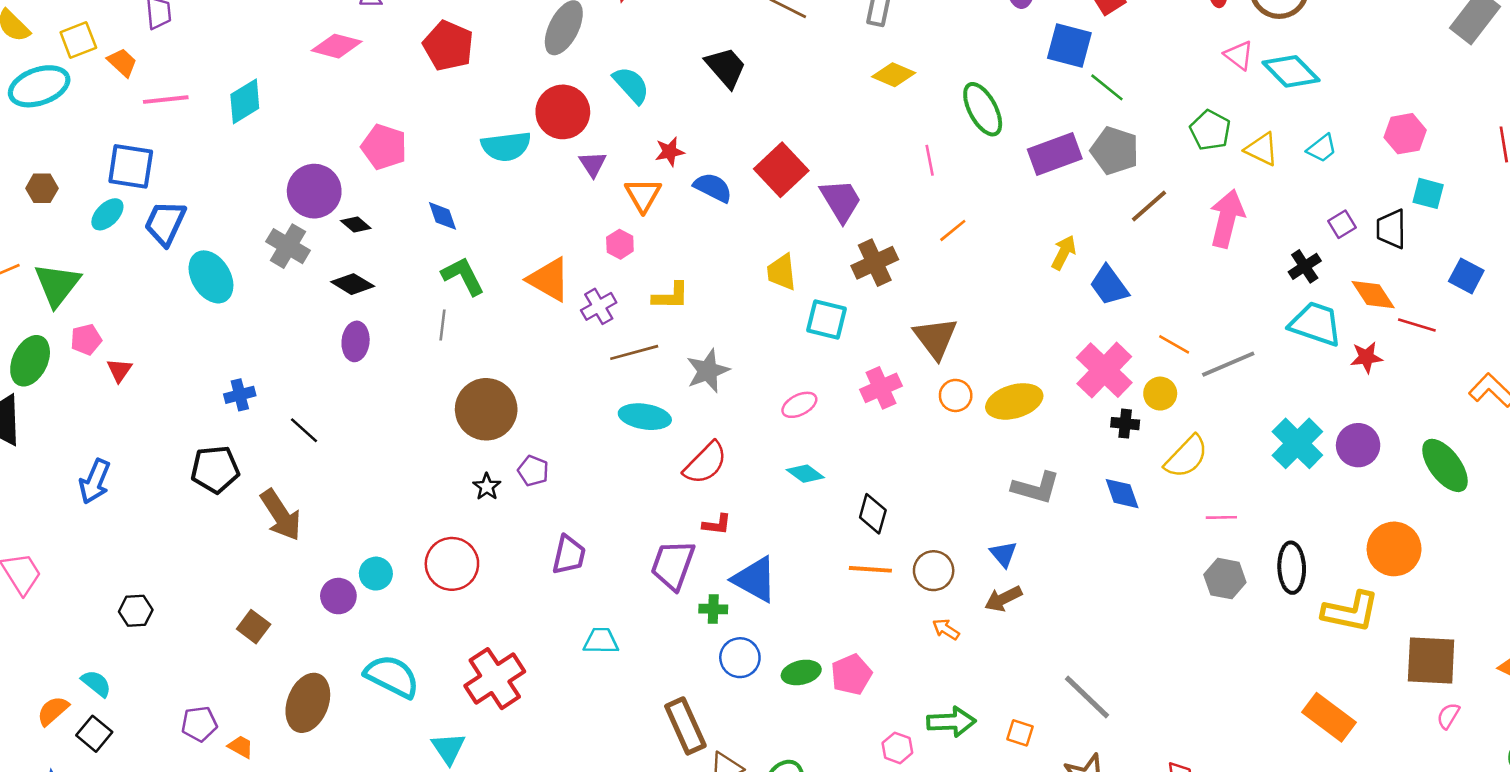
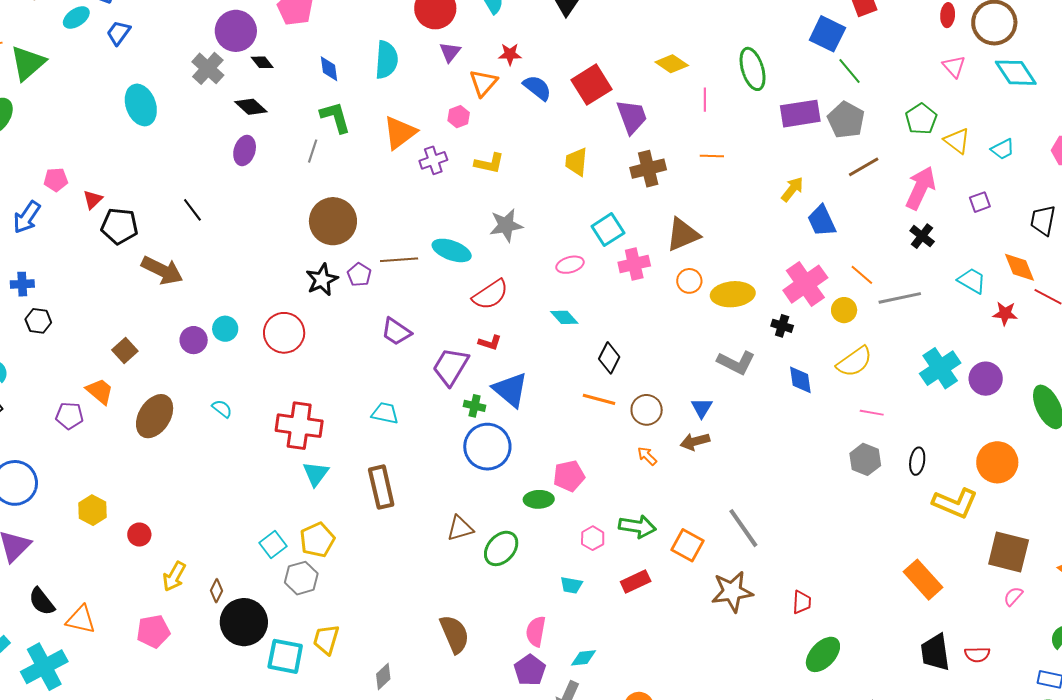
cyan diamond: (1291, 71) -> (1016, 73), moved
yellow diamond: (894, 75) -> (672, 64), moved
cyan semicircle: (506, 146) -> (387, 60), moved, turned -90
blue trapezoid: (165, 223) -> (119, 33), size x0.7
purple square: (1342, 224) -> (980, 202), moved
orange line: (953, 230) -> (712, 156), turned 30
black cross: (1305, 266) -> (922, 236), moved, turned -30
cyan ellipse: (211, 277) -> (141, 105), moved
orange triangle: (549, 279) -> (400, 133), turned 42
cyan square: (826, 320) -> (608, 230), moved, turned 32
cyan trapezoid: (1316, 324) -> (972, 281), size x0.7
brown triangle: (936, 338) -> (683, 235), turned 33
pink pentagon: (86, 340) -> (56, 180), moved
brown line: (634, 352) -> (399, 260), moved
red triangle: (119, 370) -> (93, 200), moved
blue cross: (240, 395) -> (22, 284), moved
black cross: (1125, 424) -> (782, 326), moved
black star: (487, 487) -> (322, 280), size x1.5
brown arrow: (281, 515) -> (162, 270), turned -42
purple trapezoid: (569, 555) -> (396, 332), moved, turned 100
black ellipse: (1292, 568) -> (917, 461), size x0.7
blue circle: (740, 658) -> (487, 447), size x1.5
green ellipse: (801, 672) -> (539, 499), moved
cyan semicircle: (392, 676) -> (222, 409), size x0.5
red cross: (495, 679) -> (299, 426), turned 30
brown rectangle: (685, 726) -> (381, 487), moved
orange square: (1020, 733) -> (688, 545), size x1.5
orange trapezoid: (241, 747) -> (100, 391), moved, size x1.4
cyan triangle: (448, 748) -> (316, 474), moved

